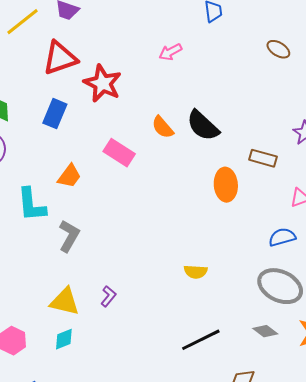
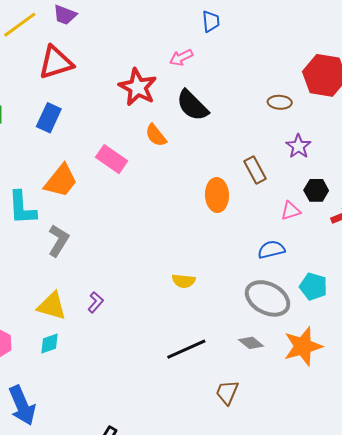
brown ellipse: (278, 49) -> (280, 102), moved, turned -30
pink arrow: (170, 52) -> (181, 57), moved
red star: (103, 83) -> (138, 87), moved
black semicircle: (203, 126) -> (192, 105), moved
brown rectangle: (263, 158) -> (255, 170), turned 44
orange trapezoid: (69, 176) -> (61, 181), size x1.4

